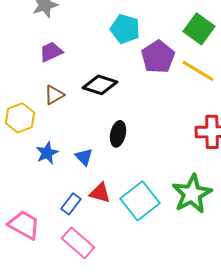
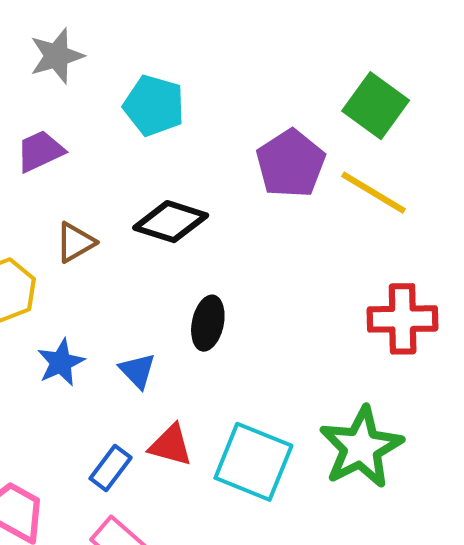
cyan pentagon: (125, 29) -> (154, 106), moved
purple trapezoid: (51, 52) -> (40, 151), moved
cyan square: (140, 201) -> (253, 462), turned -30

